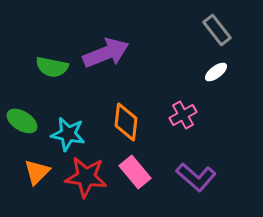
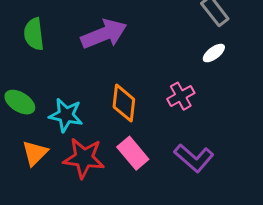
green semicircle: (52, 67) -> (34, 34), moved, turned 72

